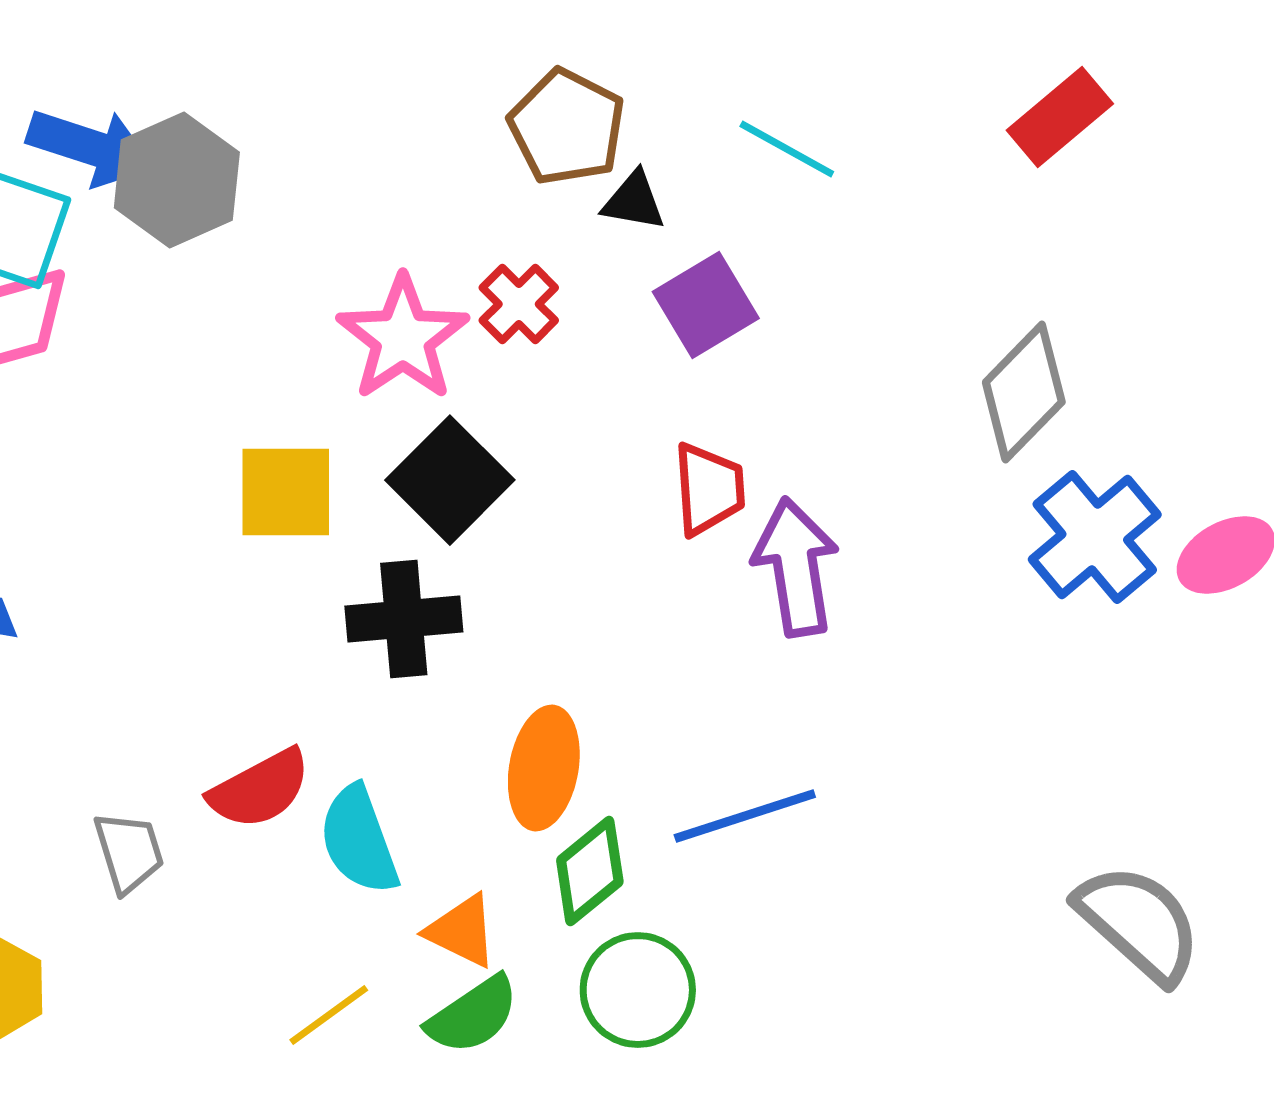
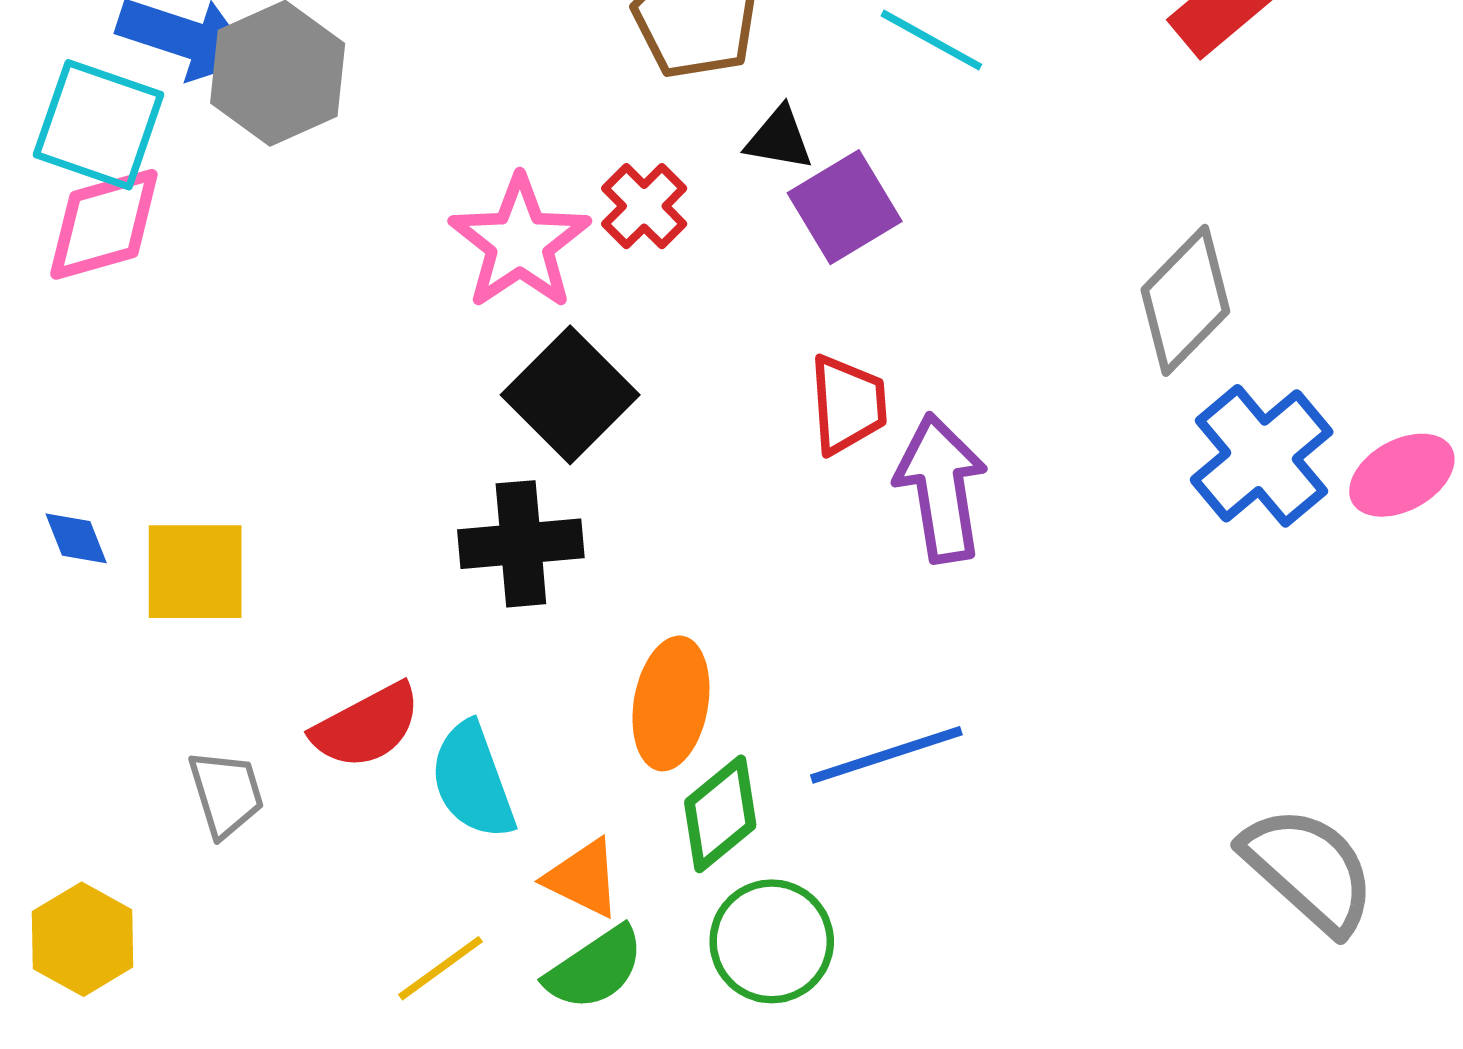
black triangle: (634, 201) -> (779, 139), moved
yellow square: (286, 492) -> (195, 572), moved

